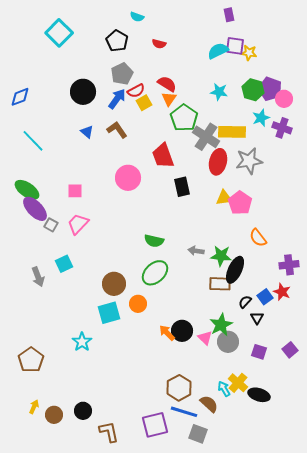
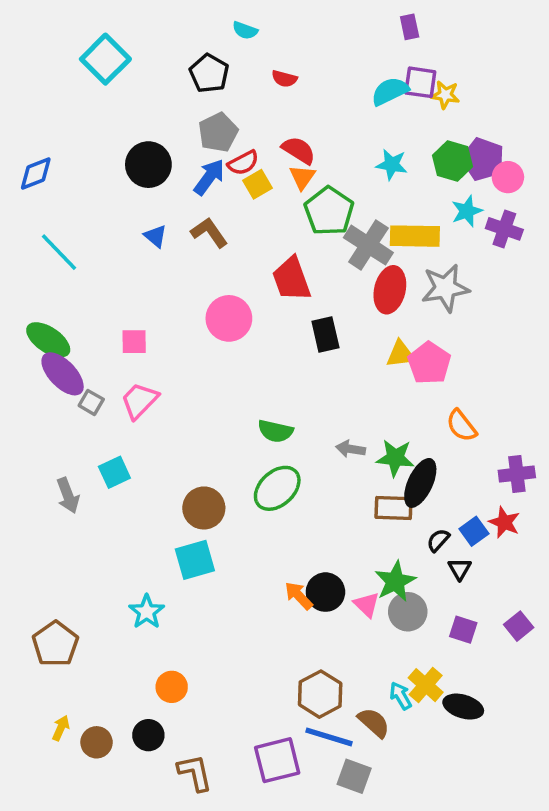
orange circle: (138, 304) -> (172, 687), moved

